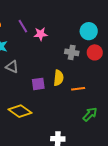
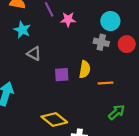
cyan circle: (89, 31) -> (110, 21), moved
yellow diamond: (20, 111) -> (54, 120), moved

